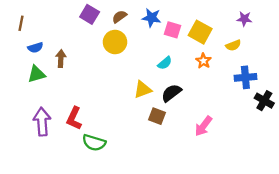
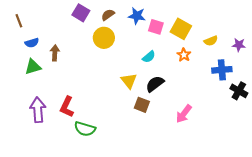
purple star: (244, 19) -> (239, 45), moved
brown line: (21, 23) -> (19, 21), turned -32
yellow triangle: (143, 90) -> (129, 81), turned -48

